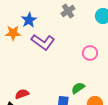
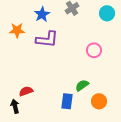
blue star: (29, 20) -> (42, 14), moved
purple L-shape: (43, 42) -> (47, 39), turned -30

